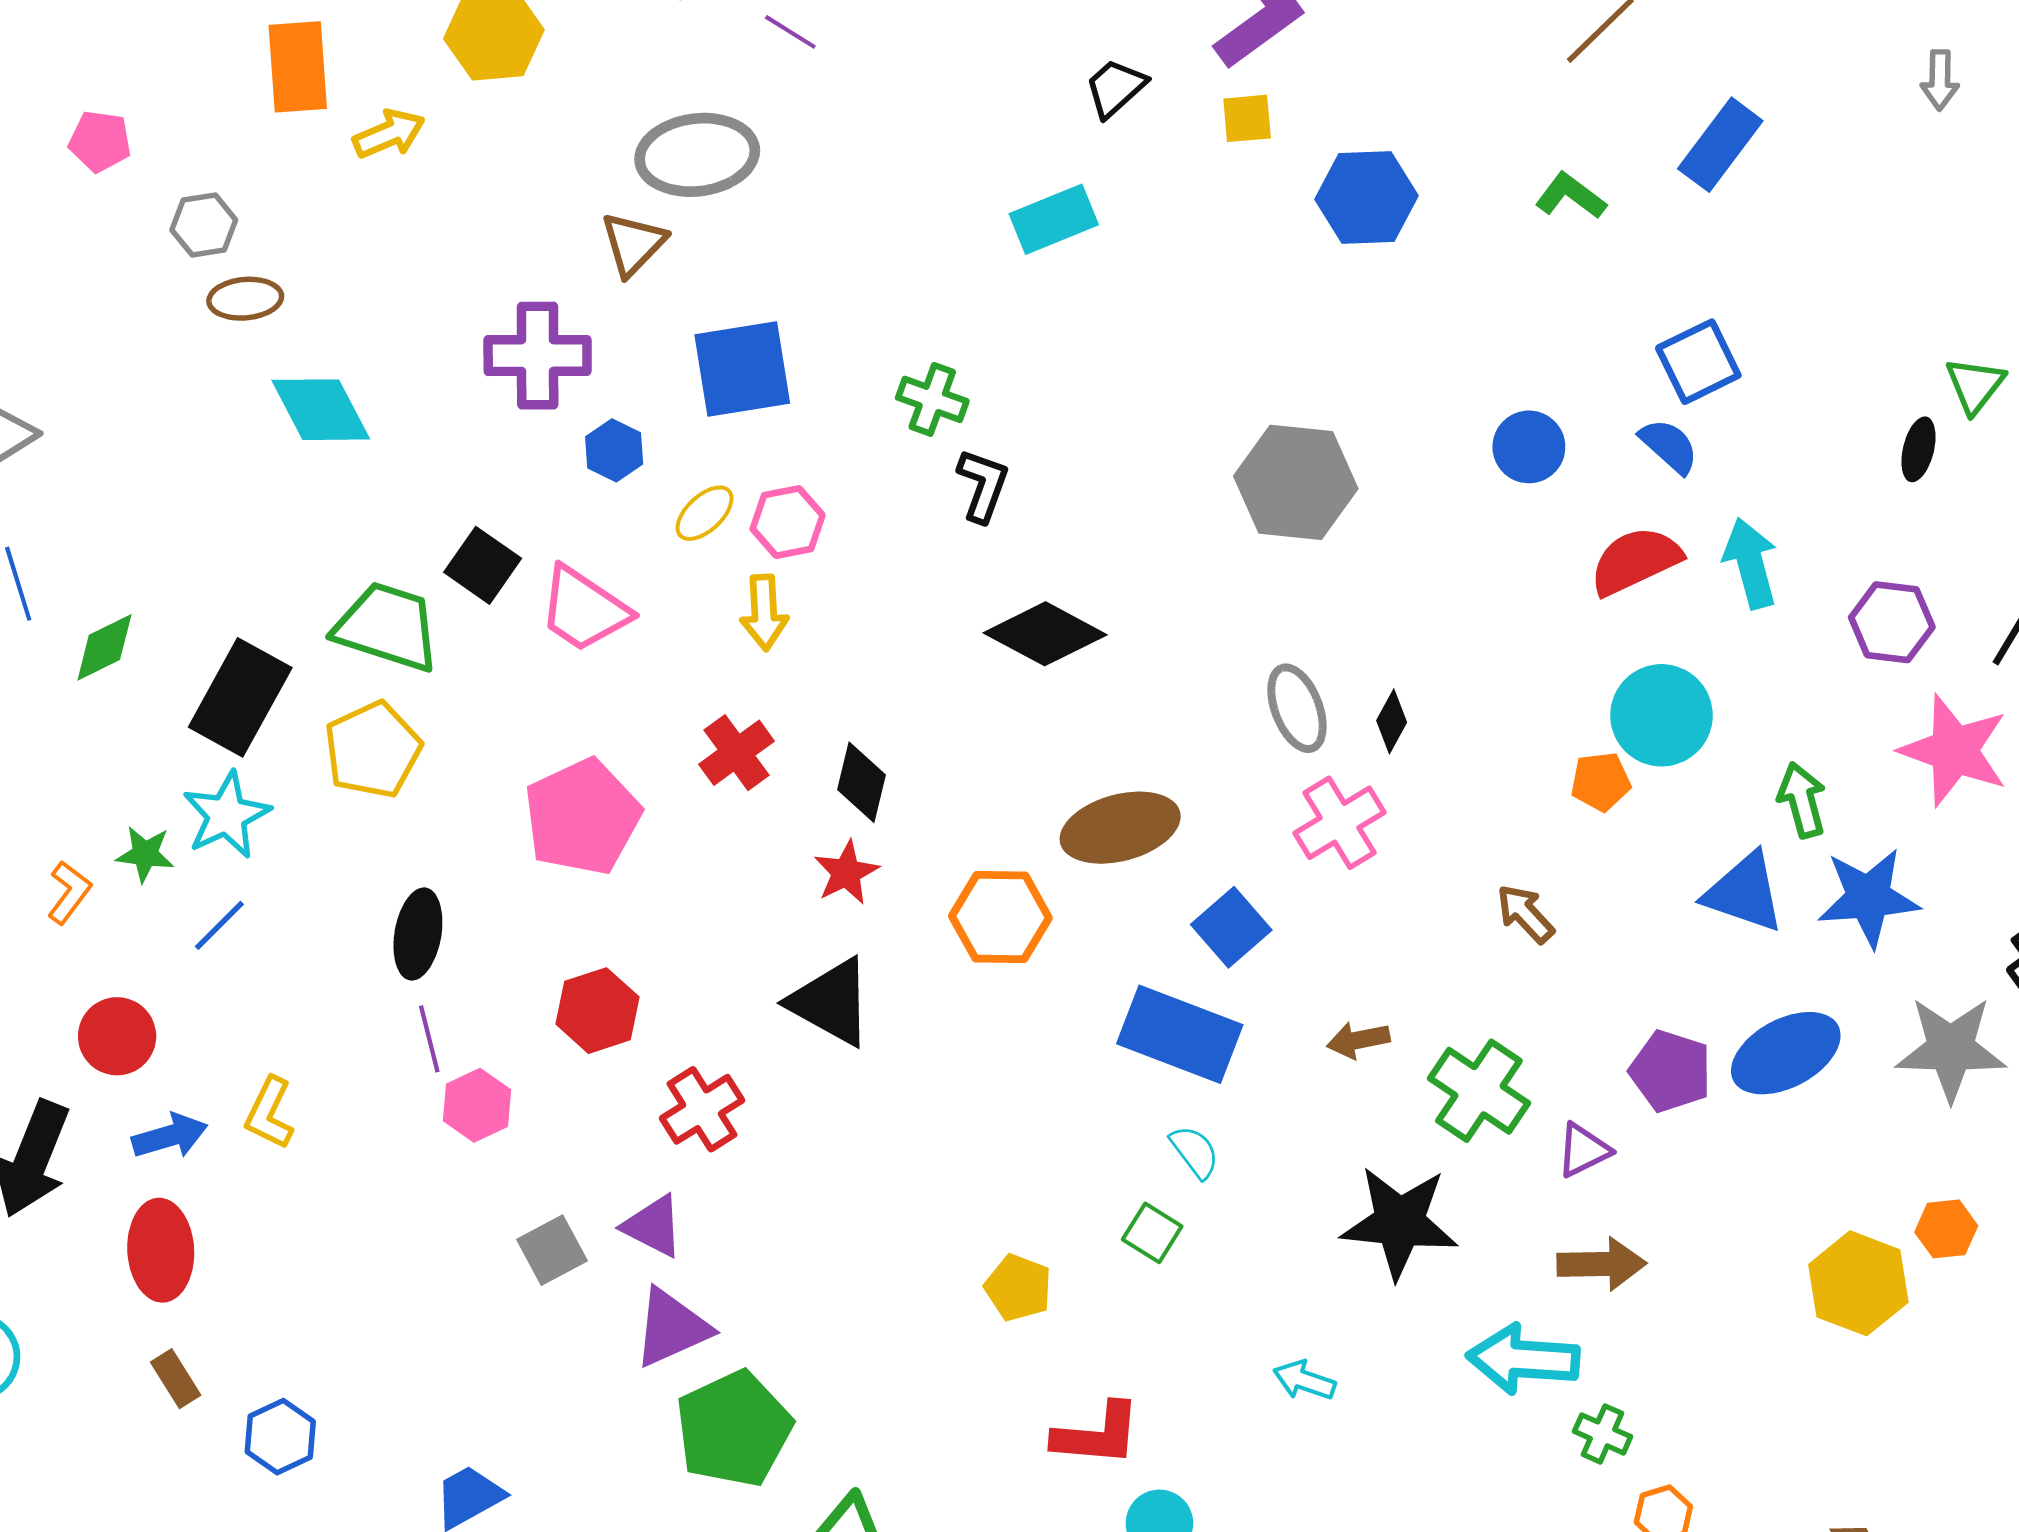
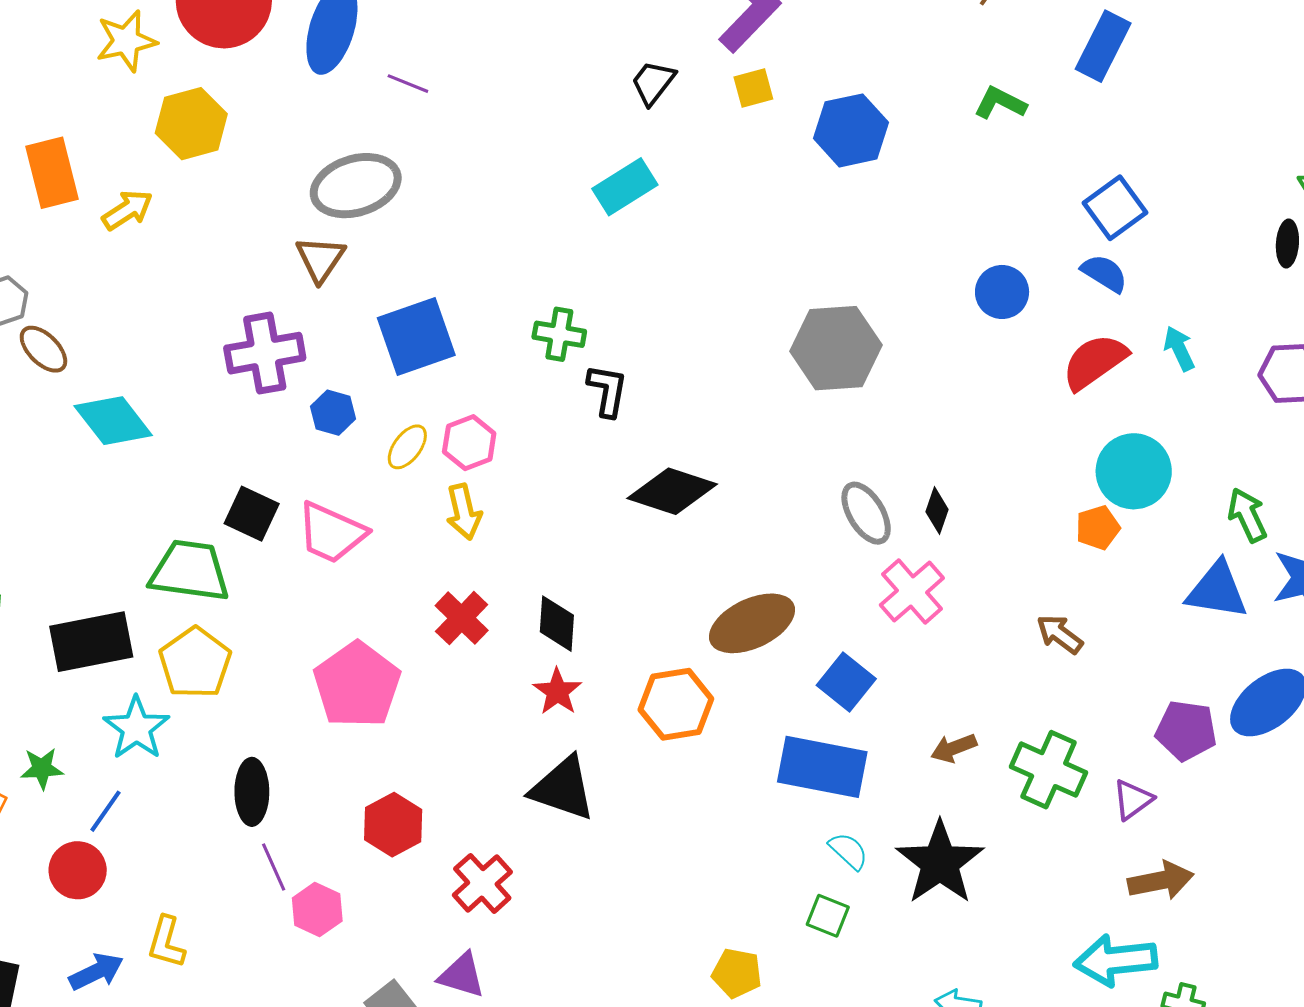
brown ellipse: (245, 299) -> (43, 349), turned 60
cyan arrow: (1751, 563) -> (1179, 349), size x0.7
black rectangle: (240, 697) -> (91, 642), turned 60
cyan star: (227, 815) -> (136, 728), moved
red circle: (117, 1036) -> (78, 870), moved
black star: (1400, 1222) -> (940, 863), moved, turned -30

